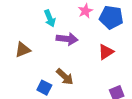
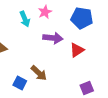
pink star: (85, 11) -> (45, 12), moved
purple arrow: (67, 39) -> (53, 38), moved

